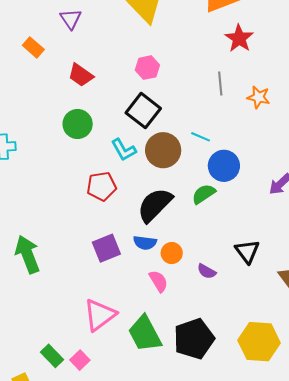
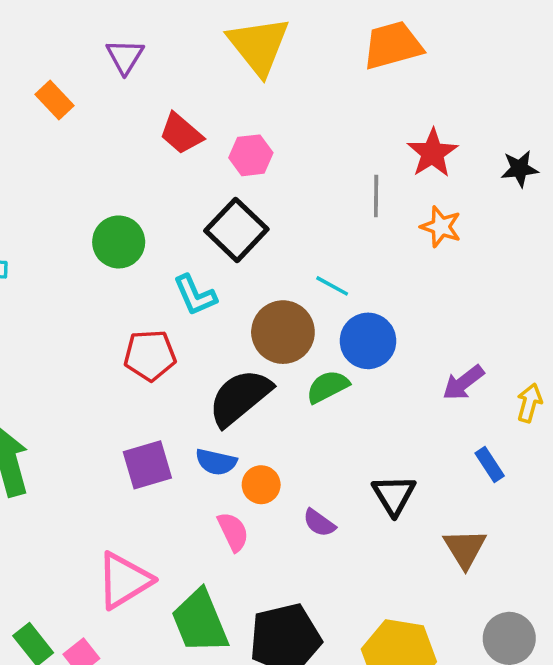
red star: (239, 38) -> (432, 153), moved
red trapezoid: (81, 75) -> (181, 134), moved
brown circle: (163, 150) -> (283, 332), moved

